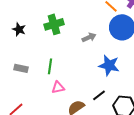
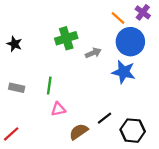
green cross: (54, 24) -> (66, 38), moved
blue star: (109, 65) -> (124, 72), moved

